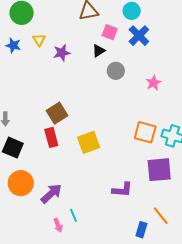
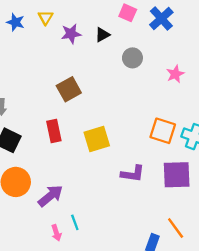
black triangle: (99, 51) -> (102, 35), moved
brown square: (57, 113) -> (69, 89), moved
purple L-shape: (122, 190) -> (133, 174), moved

